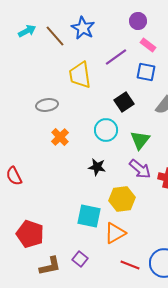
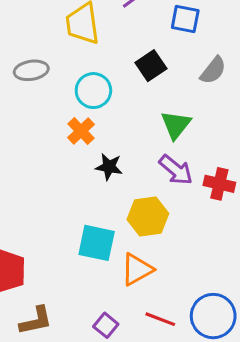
cyan circle: (106, 130) -> (93, 91), moved
orange cross: (60, 137) -> (81, 131), moved
purple square: (80, 259) -> (106, 325), moved

